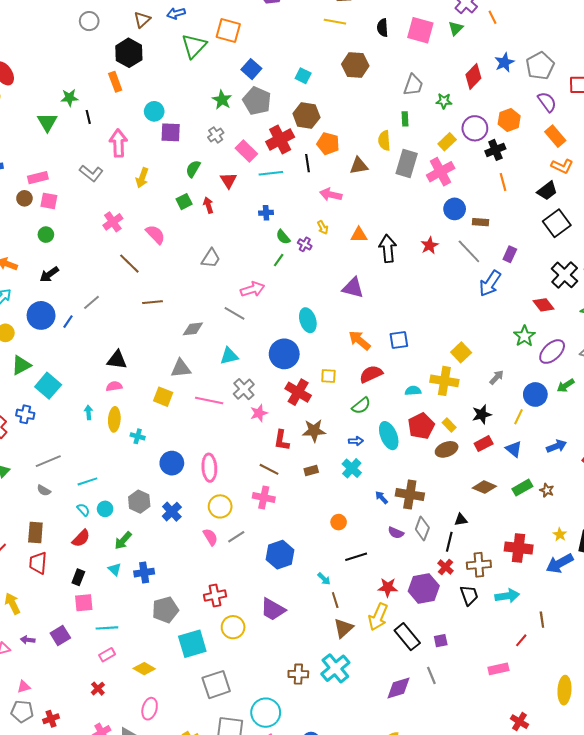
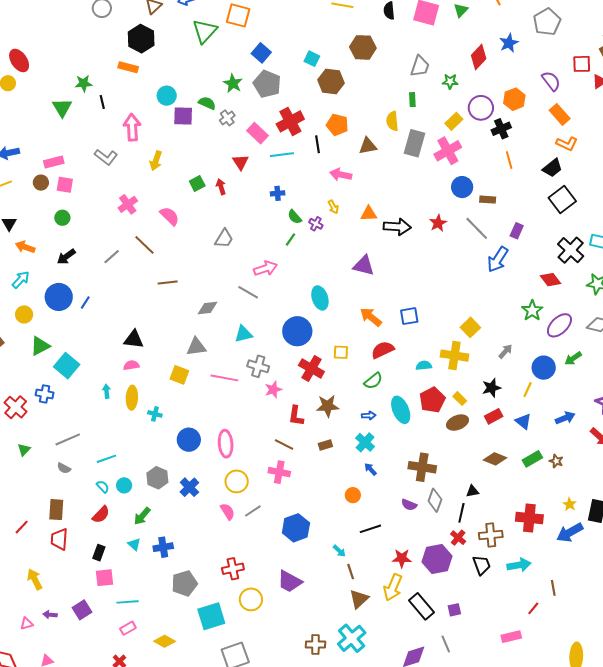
gray pentagon: (540, 66) -> (547, 22), moved
orange rectangle: (115, 82) -> (128, 67), turned -54
brown hexagon: (306, 116) -> (331, 82), moved
green semicircle: (193, 169) -> (207, 103), moved, turned 84
black arrow: (388, 248) -> (397, 227), turned 100
gray line: (92, 302) -> (112, 257), moved
gray cross: (244, 389) -> (258, 366), turned -30
blue arrow: (382, 498) -> (370, 469), moved

